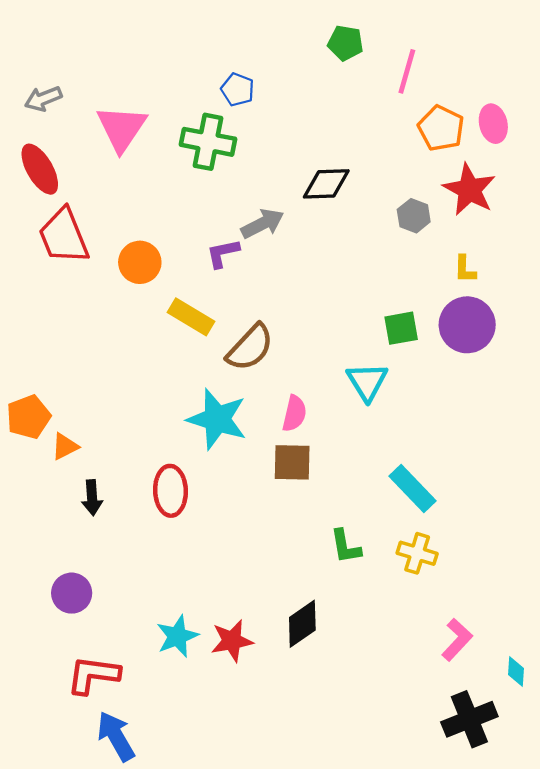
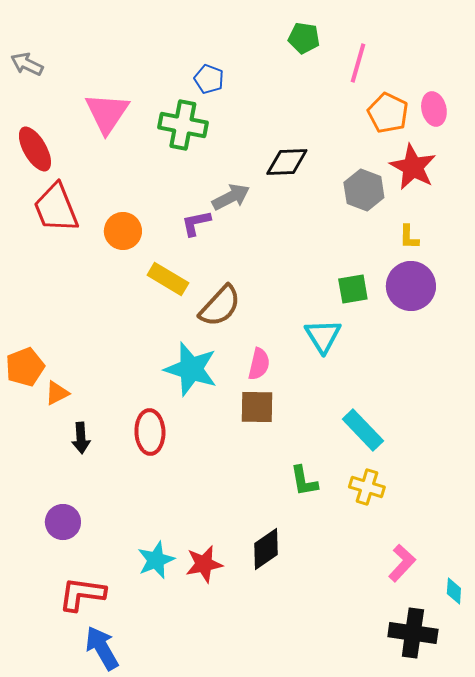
gray arrow: (43, 99) -> (27, 64), moved, turned 48
gray hexagon: (414, 216) -> (364, 190), size x1.4
black cross: (469, 719) -> (413, 633), turned 30

